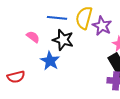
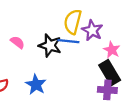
blue line: (57, 18) -> (68, 41), moved
blue star: (50, 61) -> (36, 85), moved

